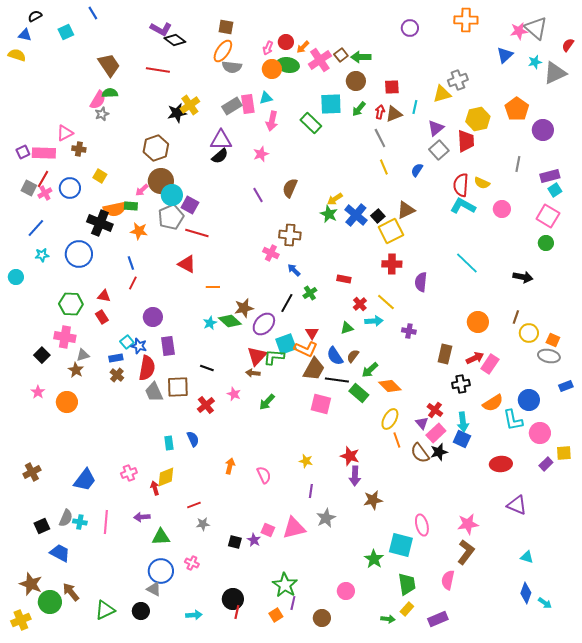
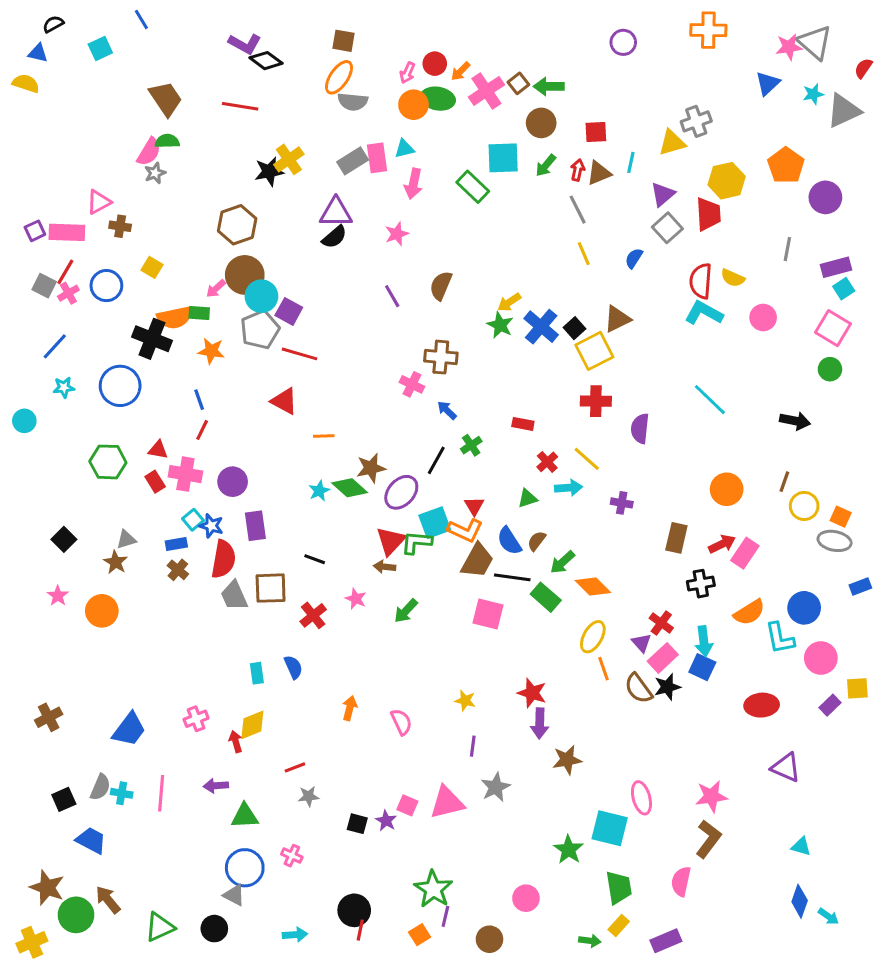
pink cross: (65, 337) -> (185, 474), moved

